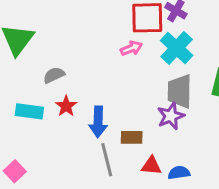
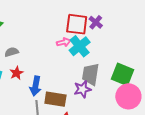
cyan cross: (177, 48) -> (80, 46), moved
brown rectangle: (132, 137) -> (55, 99), size x1.5

